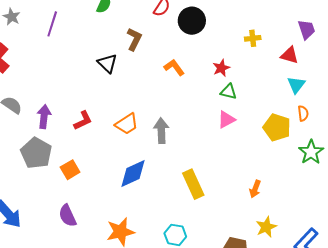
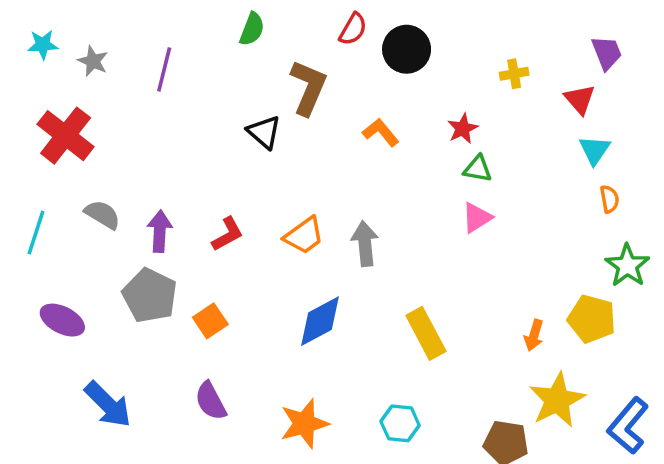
brown L-shape: (134, 39) -> (308, 88), size x1.4
red triangle: (289, 55) -> (580, 99), turned 36
yellow pentagon: (277, 127) -> (592, 319), moved
yellow star: (266, 227) -> (557, 400), size x1.5

